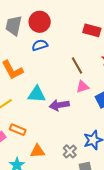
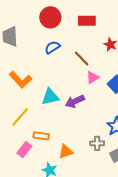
red circle: (40, 22) -> (50, 17), moved
blue semicircle: (40, 45) -> (52, 47), moved
gray cross: (70, 151) -> (97, 143), turned -32

